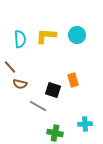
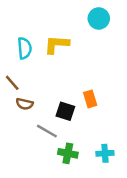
cyan circle: (77, 35) -> (99, 18), moved
green cross: (55, 133) -> (68, 153), moved

